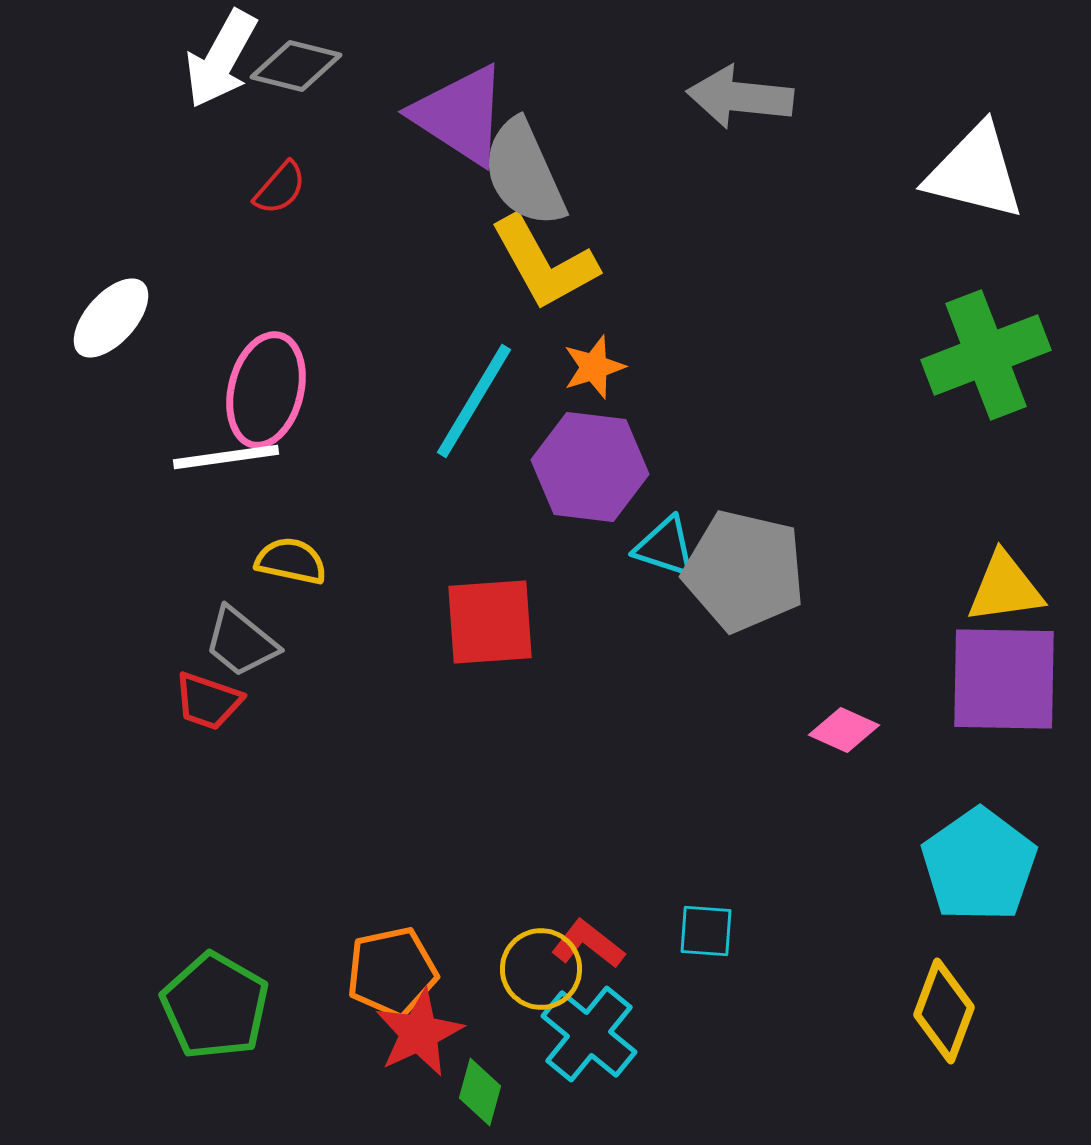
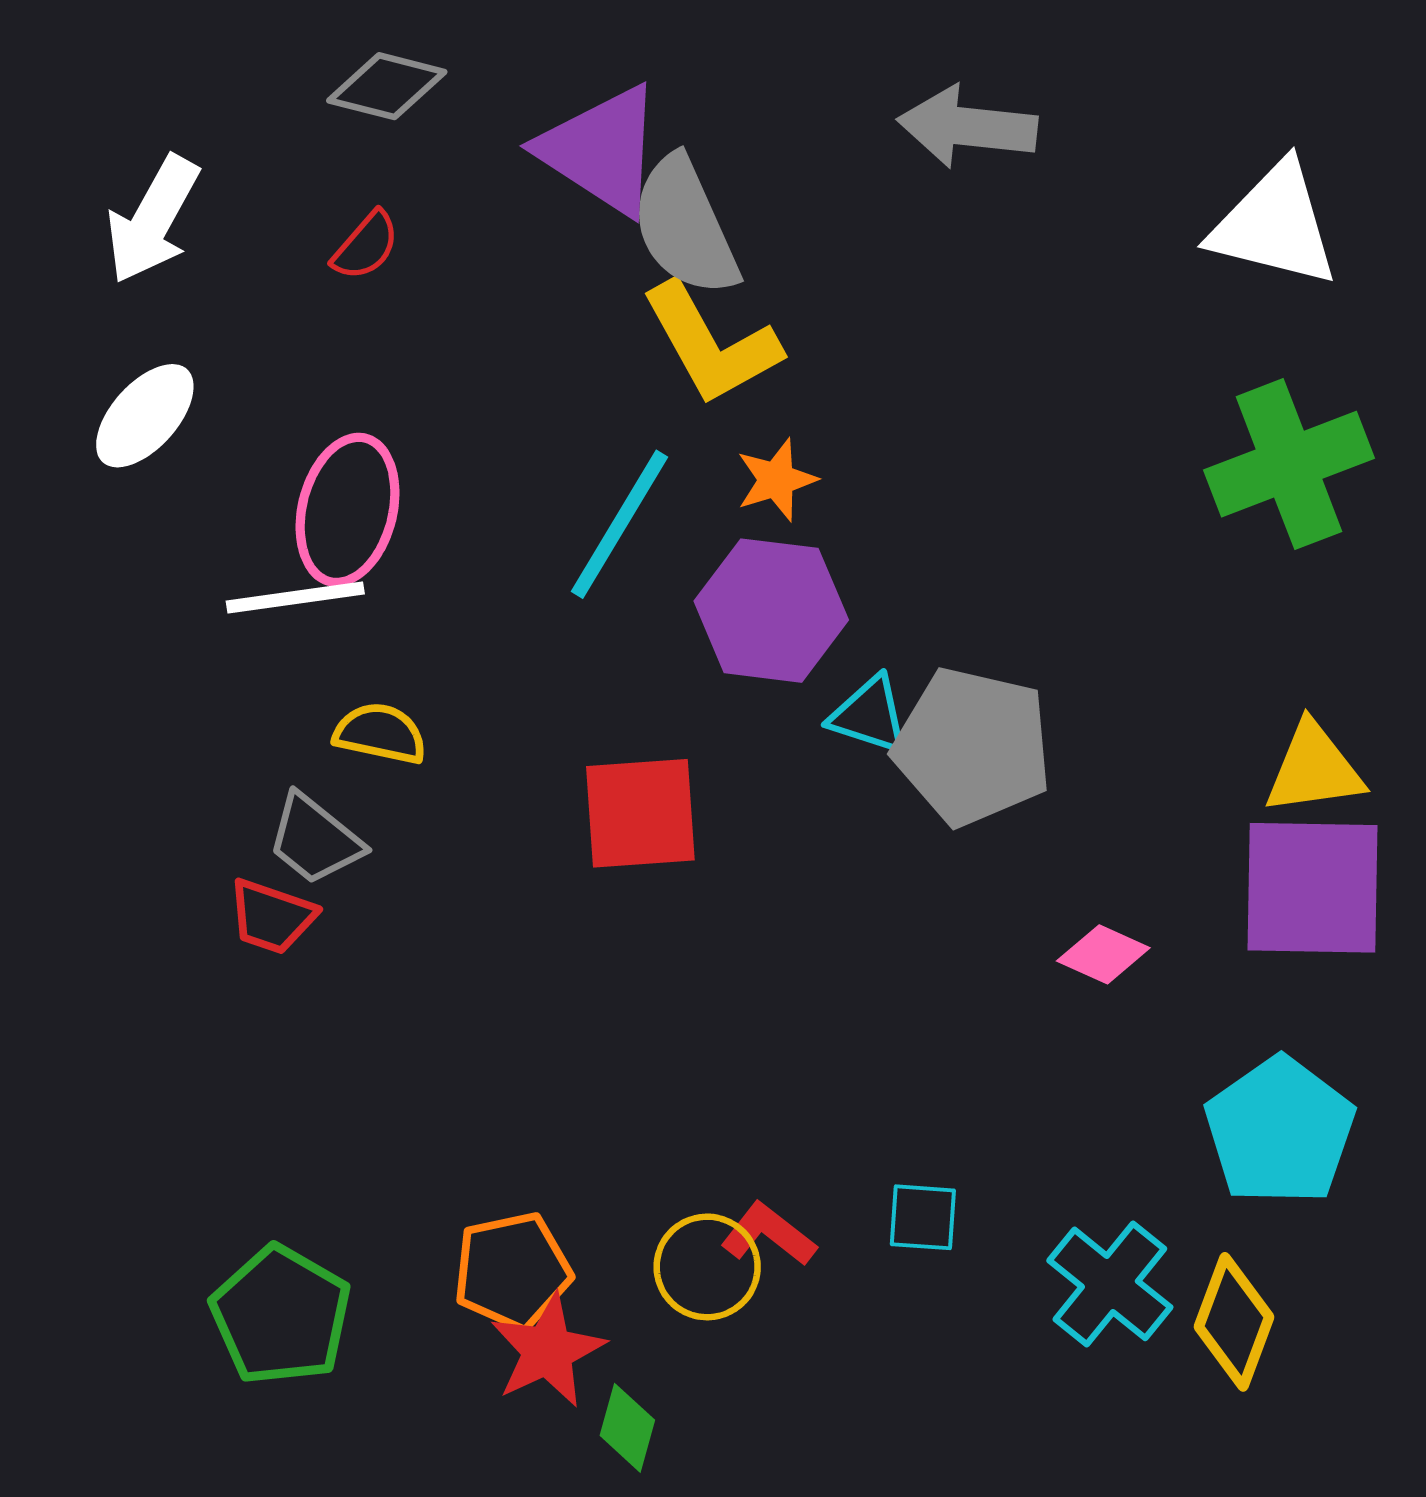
white arrow: (221, 59) -> (153, 220), moved
cyan cross: (589, 1034) -> (1110, 1284), moved

